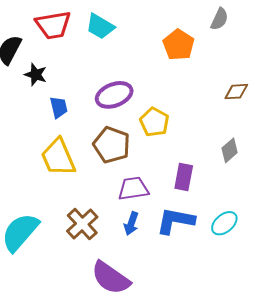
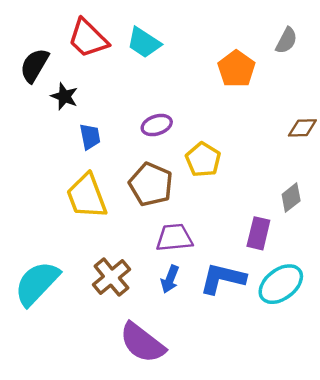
red trapezoid: (53, 25) -> (88, 38), turned 51
purple ellipse: (114, 95) -> (157, 125), size x0.7
purple rectangle: (184, 177) -> (258, 233), moved
cyan ellipse: (224, 223) -> (281, 284), size x1.4

